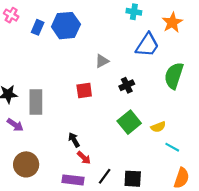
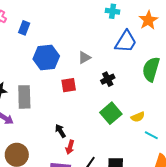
blue hexagon: (66, 26) -> (46, 58), moved
red arrow: (84, 158) -> (70, 147), turned 64

